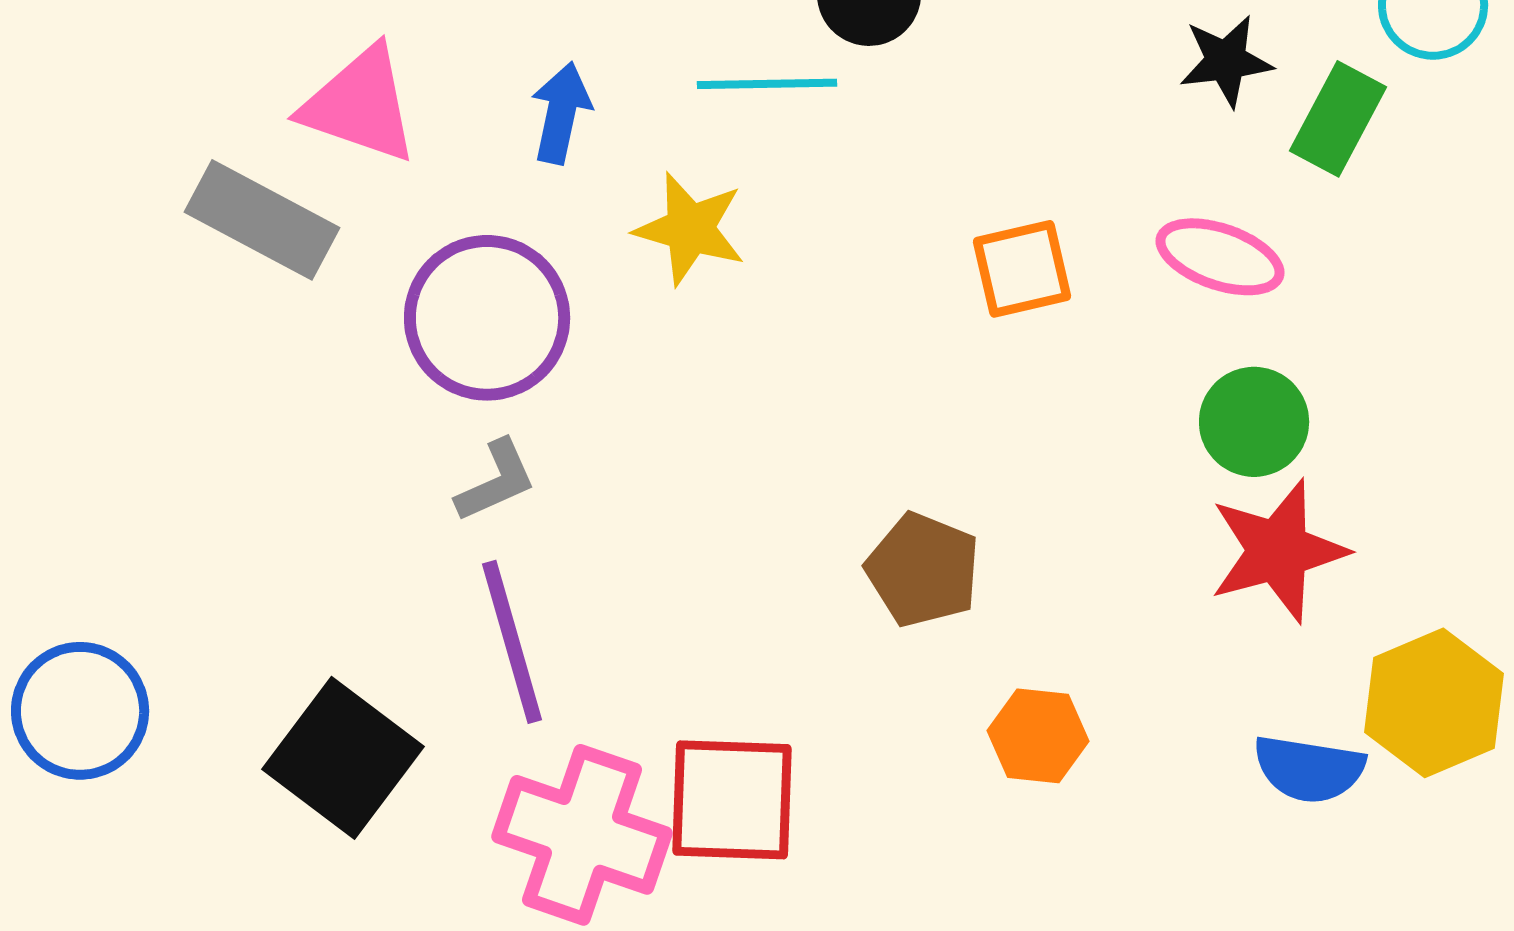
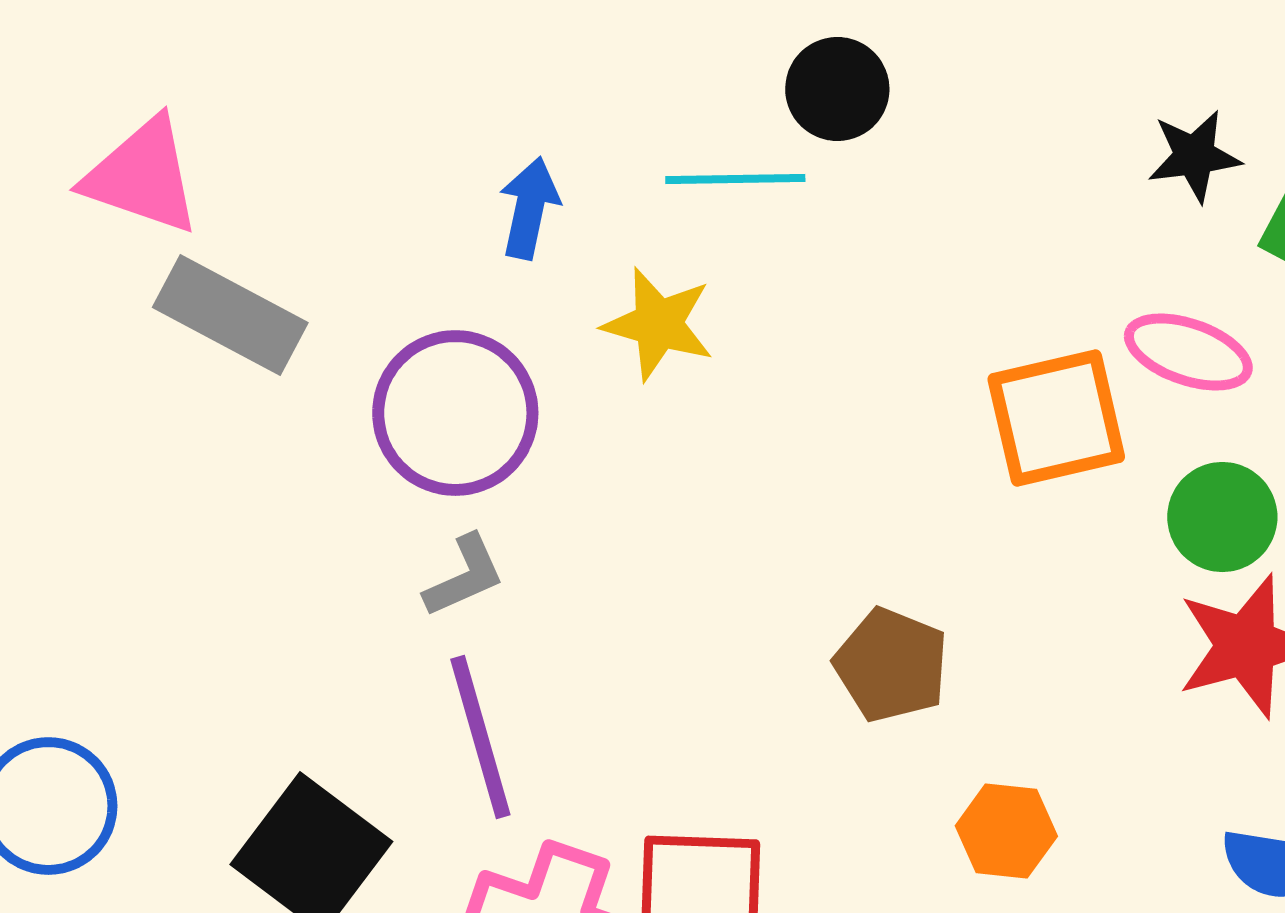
pink triangle: (360, 105) -> (142, 176), moved
orange square: (1022, 269) -> (1056, 418), moved, size x1.4

